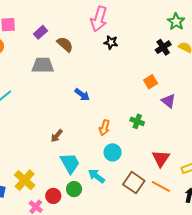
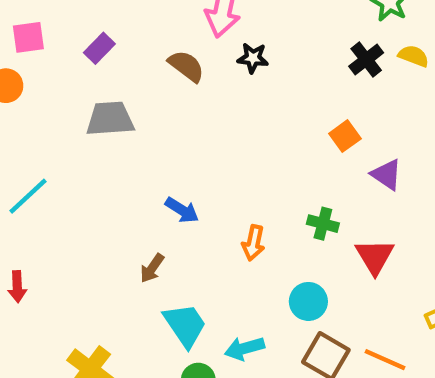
brown semicircle: (65, 44) -> (186, 66), moved
blue arrow: (82, 95) -> (182, 210), moved
cyan circle: (113, 152) -> (308, 301), moved
red triangle: (161, 158) -> (375, 256), moved
cyan arrow: (96, 176) -> (244, 348), turned -48

